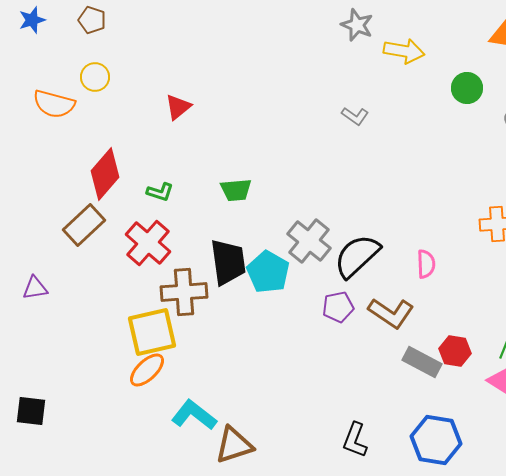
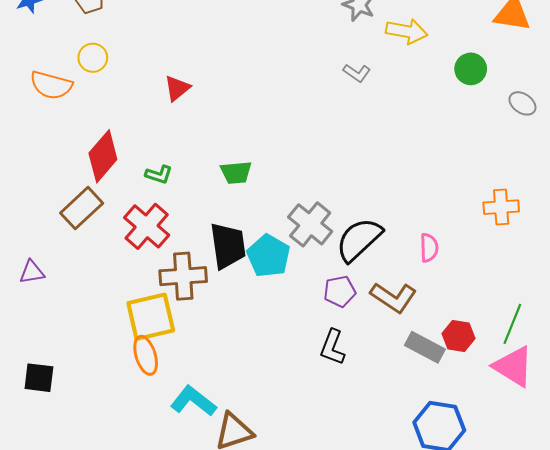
gray L-shape: (355, 116) -> (357, 73), moved
orange ellipse: (147, 370) -> (146, 355), turned -63
black square: (31, 411) -> (39, 378), moved
black L-shape: (355, 440) -> (333, 347), moved

